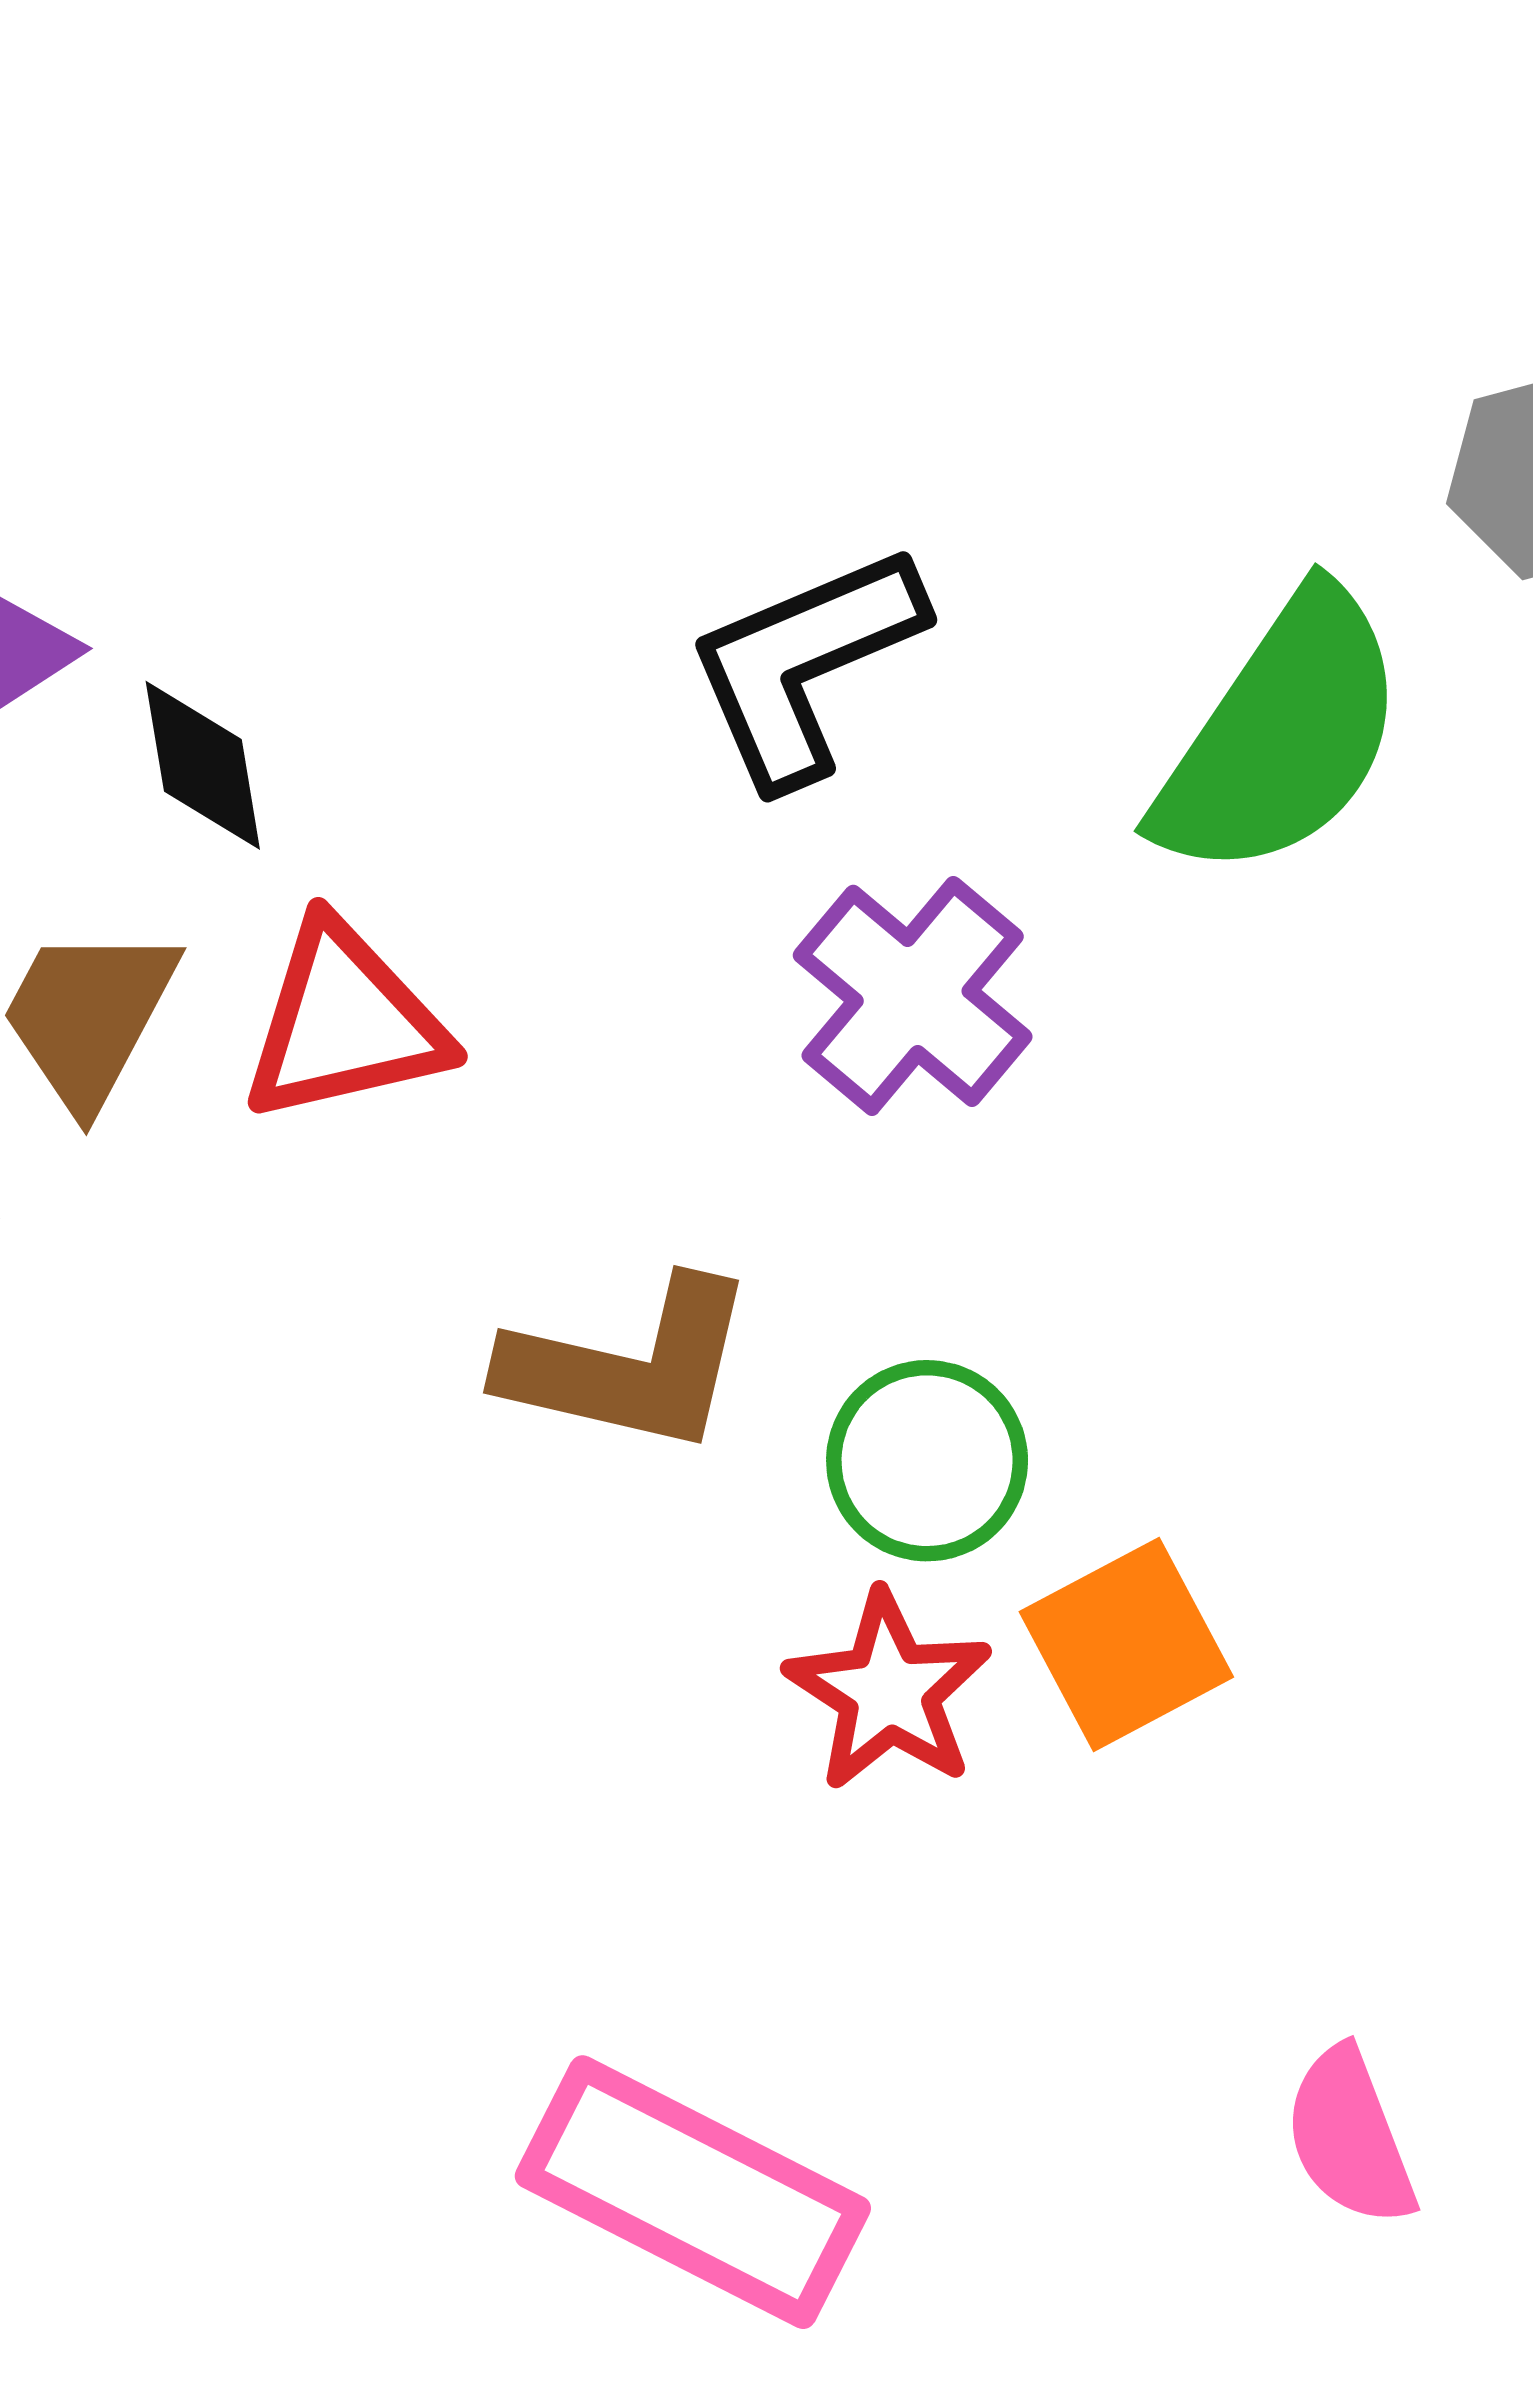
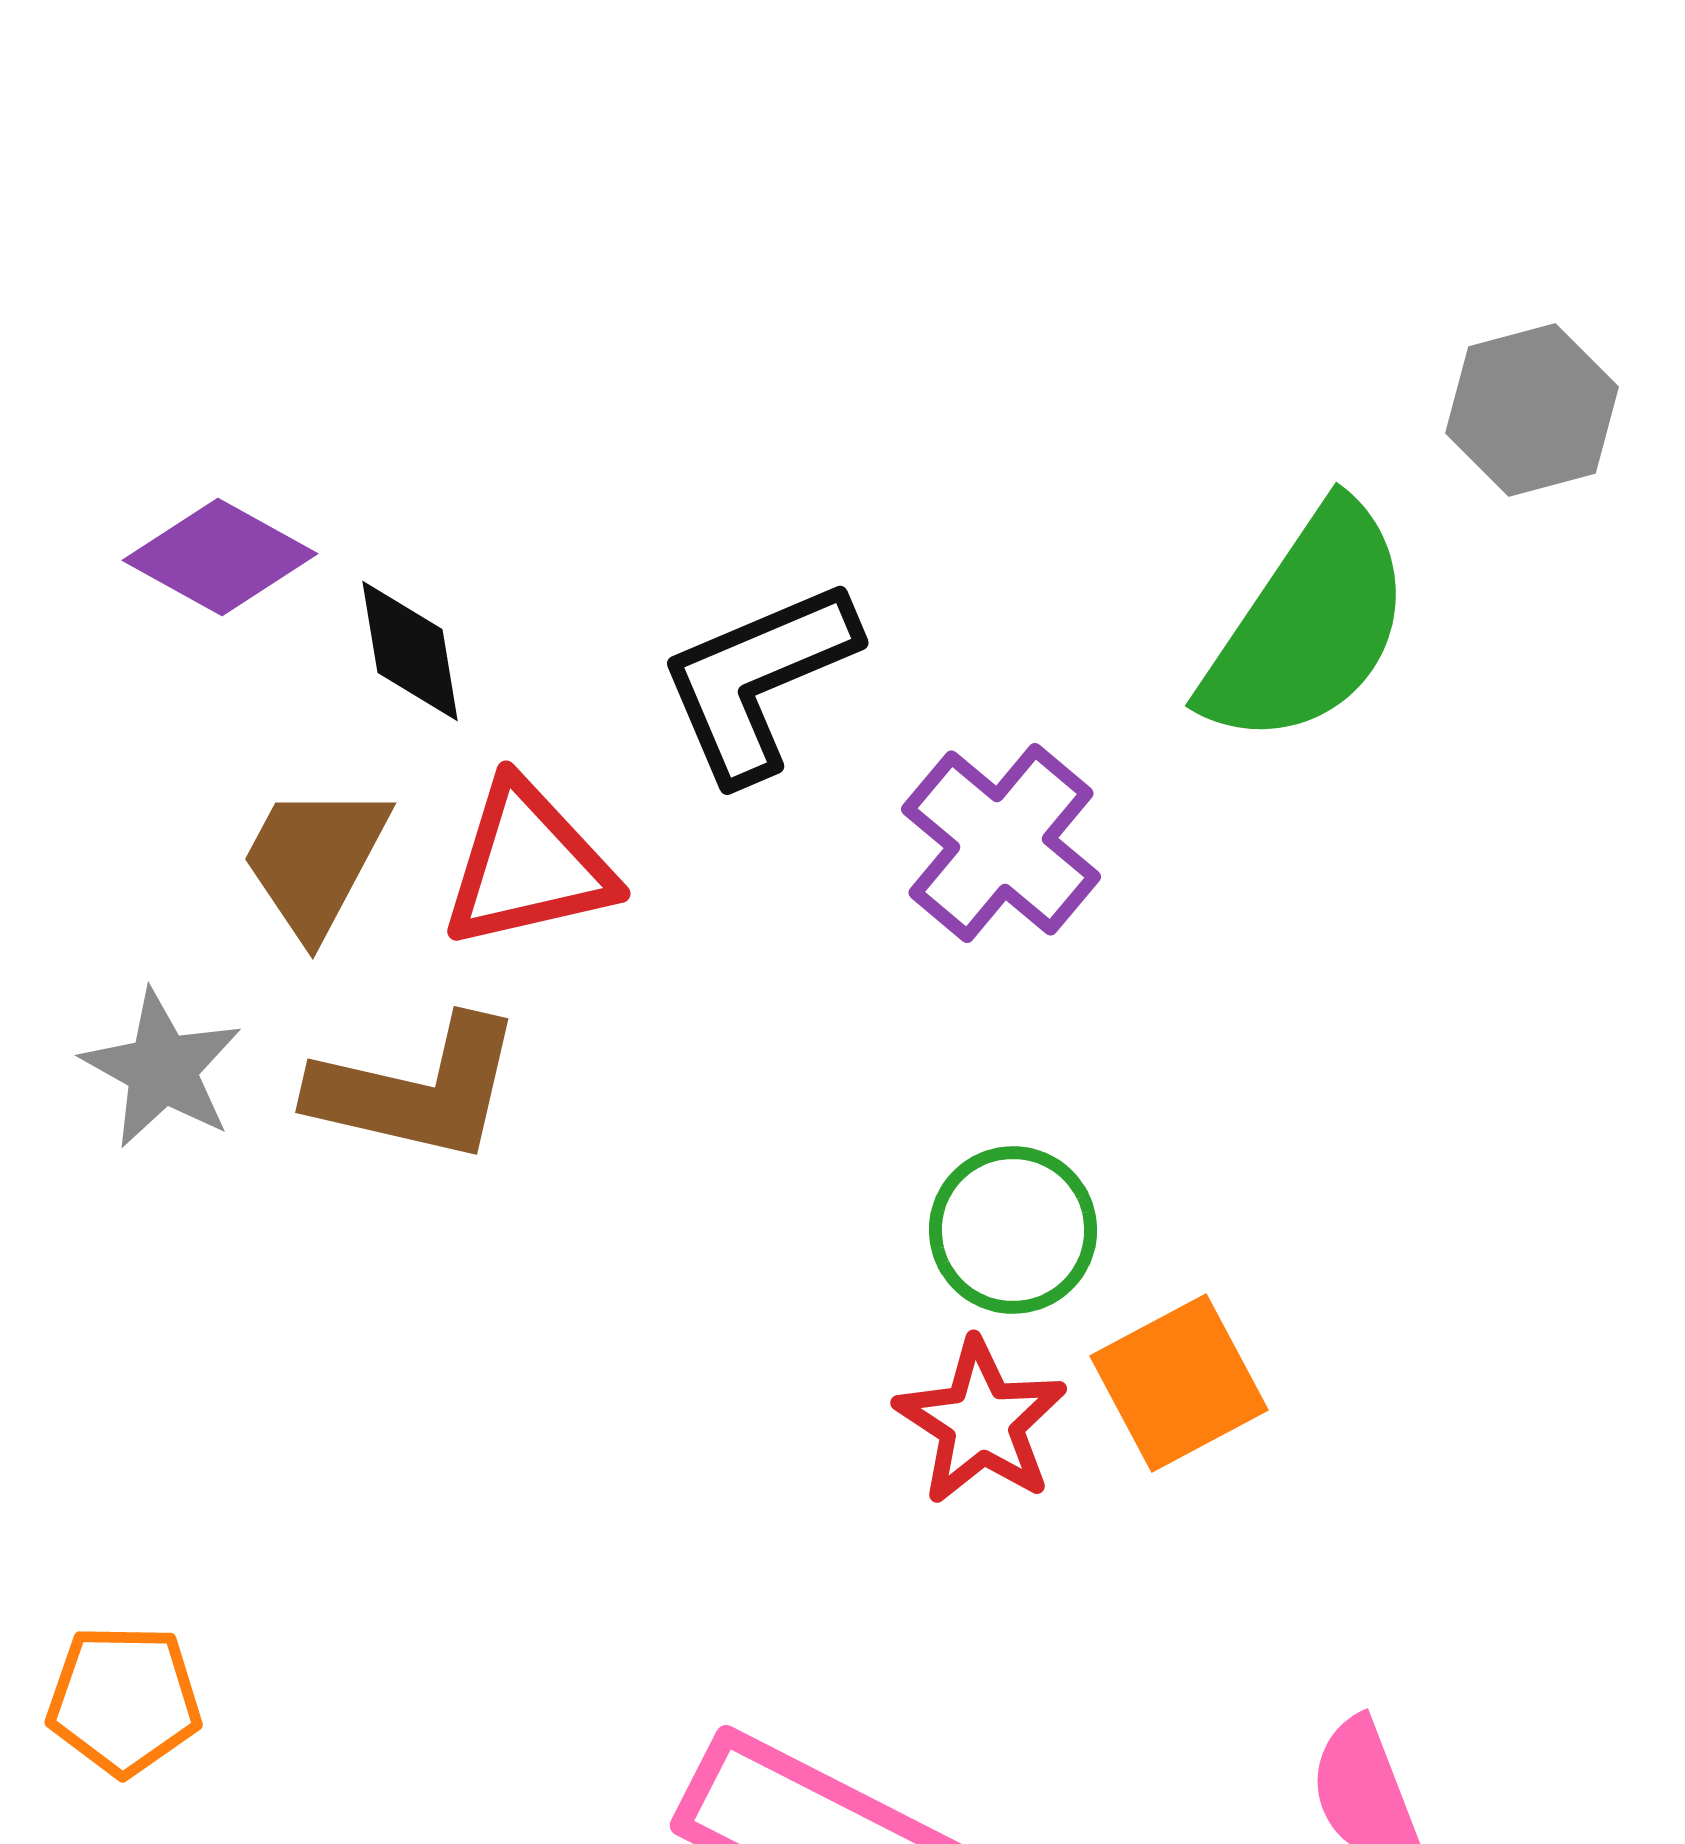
black L-shape: (805, 664) -> (758, 680), moved
brown L-shape: (629, 1366) -> (417, 1090), moved

